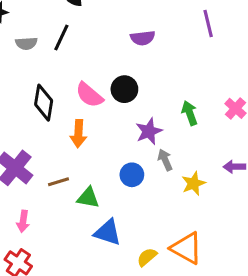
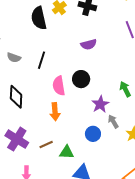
black line: (61, 38) -> (42, 60), moved
gray semicircle: (26, 43) -> (14, 58), turned 32
pink semicircle: (89, 95) -> (59, 86), turned 48
black diamond: (44, 103) -> (16, 97), moved

